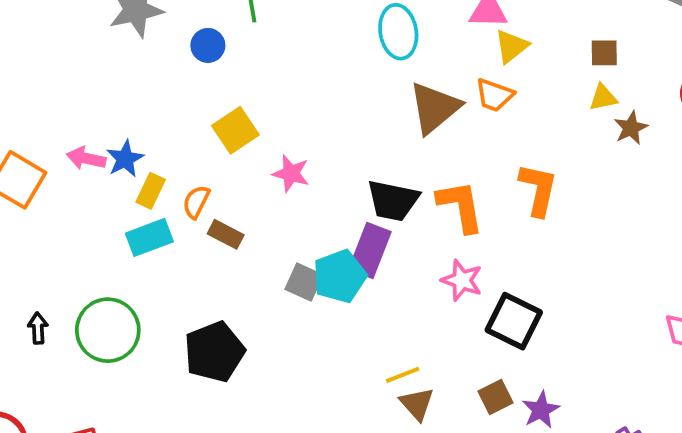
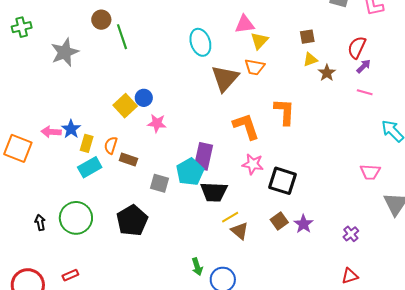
blue circle: (208, 45) -> (144, 98), moved
black trapezoid: (393, 201) -> (214, 192), moved
gray square: (304, 282) -> (159, 183), moved

